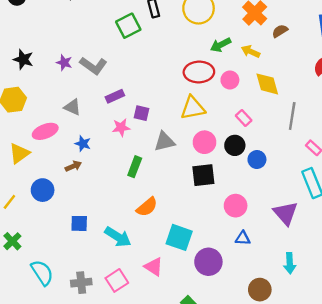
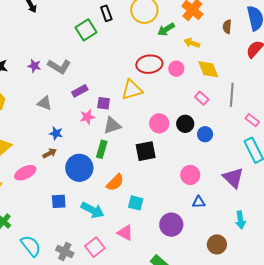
brown semicircle: (280, 31) -> (227, 27), moved, turned -48
green arrow: (221, 45) -> (166, 29), moved
yellow triangle: (193, 108) -> (132, 90), moved
pink rectangle: (244, 118) -> (202, 98), moved
pink ellipse: (45, 131) -> (25, 173), moved
gray triangle: (164, 142) -> (112, 125), moved
black square: (203, 175) -> (146, 151), moved
blue circle: (43, 190) -> (79, 168), moved, size x1.4
cyan square: (179, 237) -> (136, 203), moved, size x0.7
gray cross: (81, 283) -> (65, 252), turned 36

